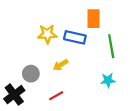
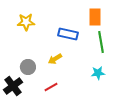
orange rectangle: (94, 19) -> (95, 17), moved
yellow star: (47, 34) -> (26, 22), moved

